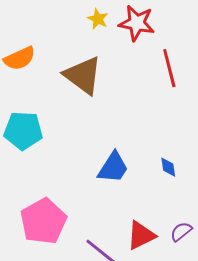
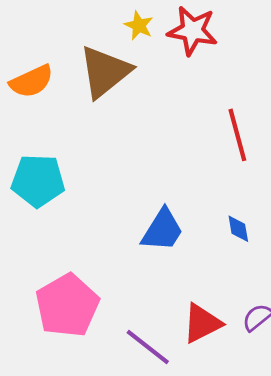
red line: (169, 68) -> (237, 135), moved
brown triangle: (83, 75) -> (105, 72), moved, turned 45

